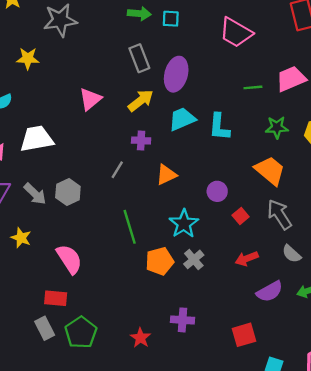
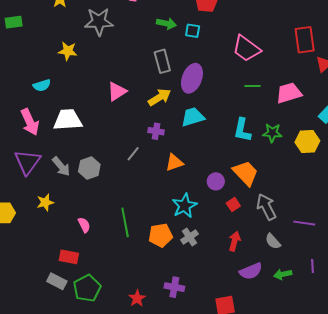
green line: (253, 87) -> (252, 86), moved
cyan L-shape: (219, 127) -> (242, 130), moved
orange trapezoid: (270, 171) -> (245, 173), moved
green line: (130, 227) -> (125, 222), moved
yellow star: (21, 238) -> (45, 202), turned 30
pink semicircle: (69, 259) -> (84, 225), size x0.6
red arrow: (247, 259) -> (234, 241), turned 120
gray rectangle: (45, 328) -> (57, 281), turned -42

